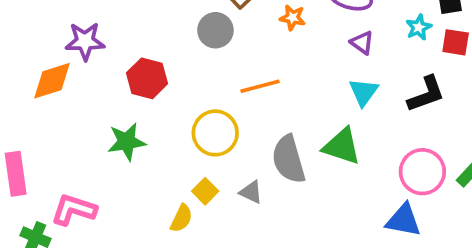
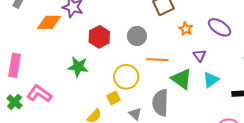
gray circle: (215, 30) -> (137, 36), moved
purple triangle: (362, 43) -> (200, 55), moved
green triangle: (342, 146) -> (182, 79), moved
yellow square: (205, 191) -> (114, 98), moved

